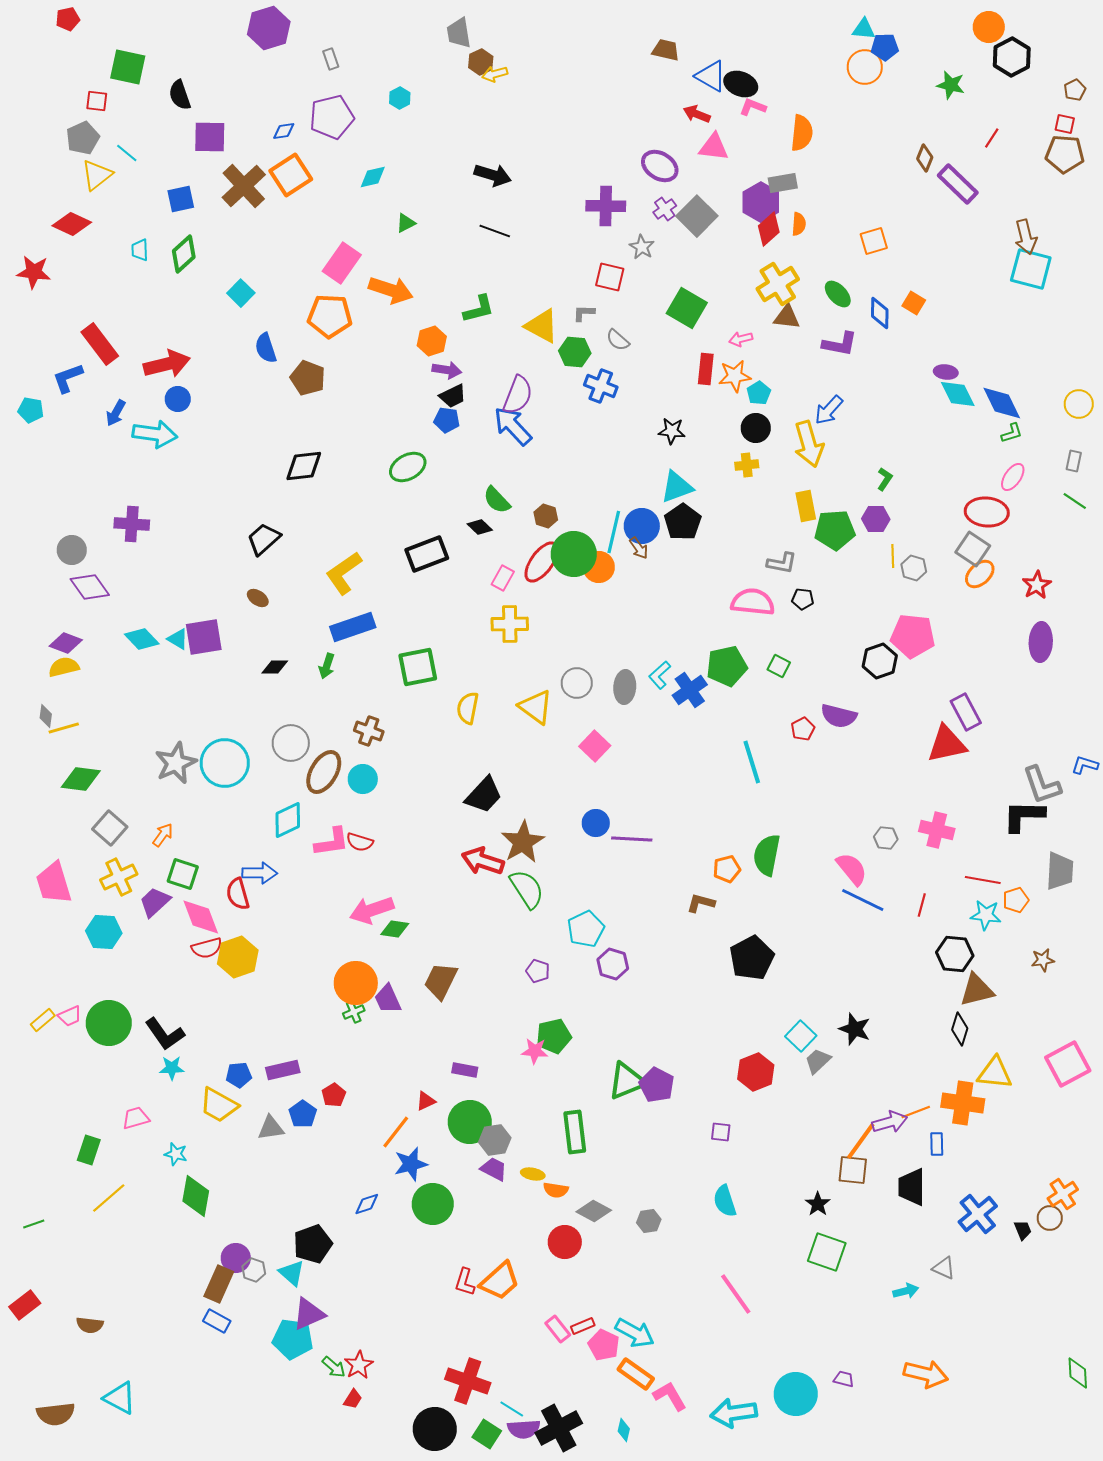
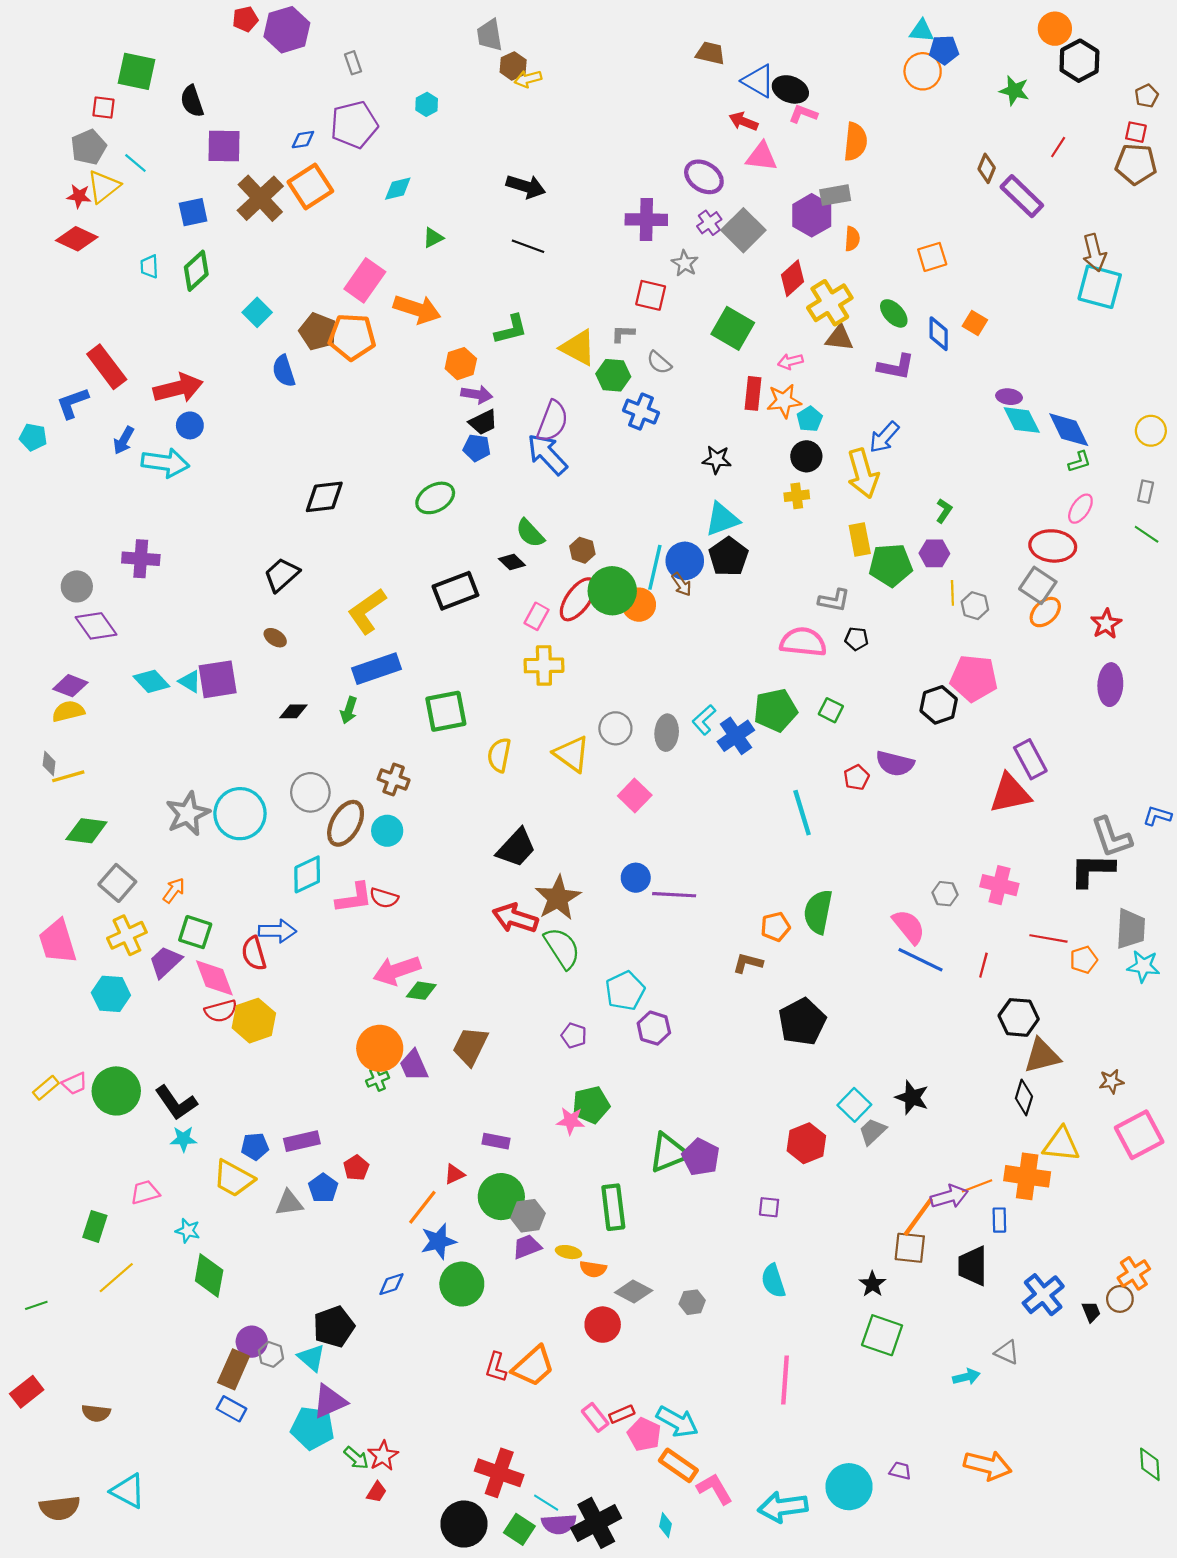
red pentagon: (68, 19) -> (245, 19), moved
red diamond: (769, 229) -> (792, 278), moved
red star: (34, 272) -> (79, 196), moved, size x0.7
brown pentagon: (308, 378) -> (318, 332), moved
cyan star: (986, 915) -> (1143, 966), moved
brown star: (1043, 960) -> (1111, 1081), moved
purple trapezoid: (494, 1169) -> (527, 1247), turned -48
pink line: (736, 1294) -> (785, 1380), turned 39

